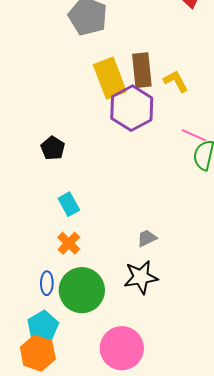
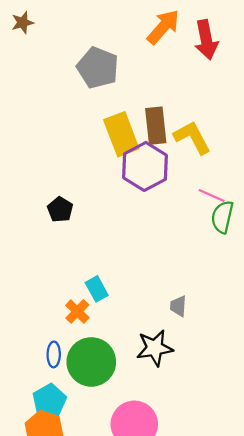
yellow L-shape: (176, 81) -> (192, 137), size x1.4
cyan rectangle: (69, 204) -> (97, 289), moved
gray trapezoid: (147, 238) -> (178, 306), moved, turned -60

